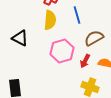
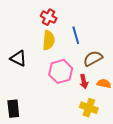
red arrow: (85, 61) -> (84, 82), turned -40

